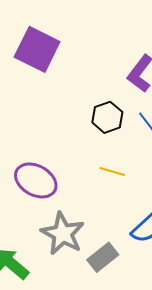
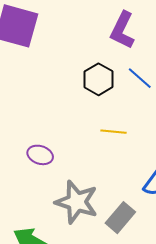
purple ellipse: (36, 180) -> (40, 155), size x0.6

